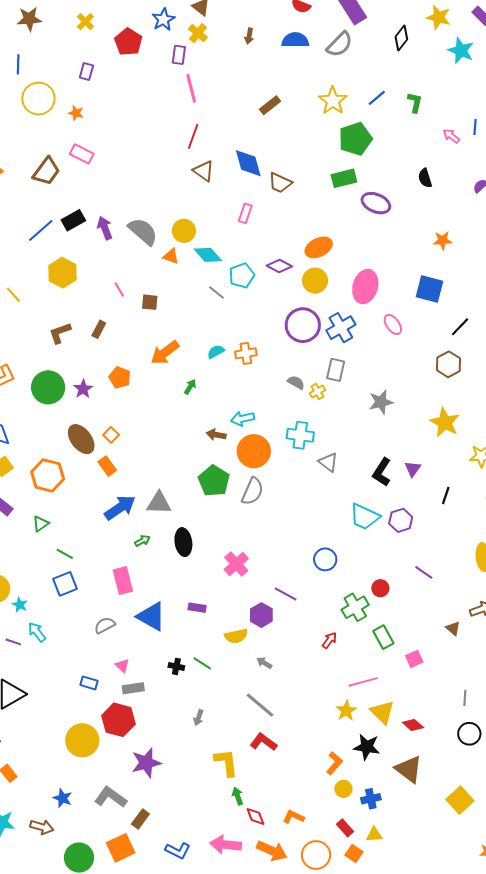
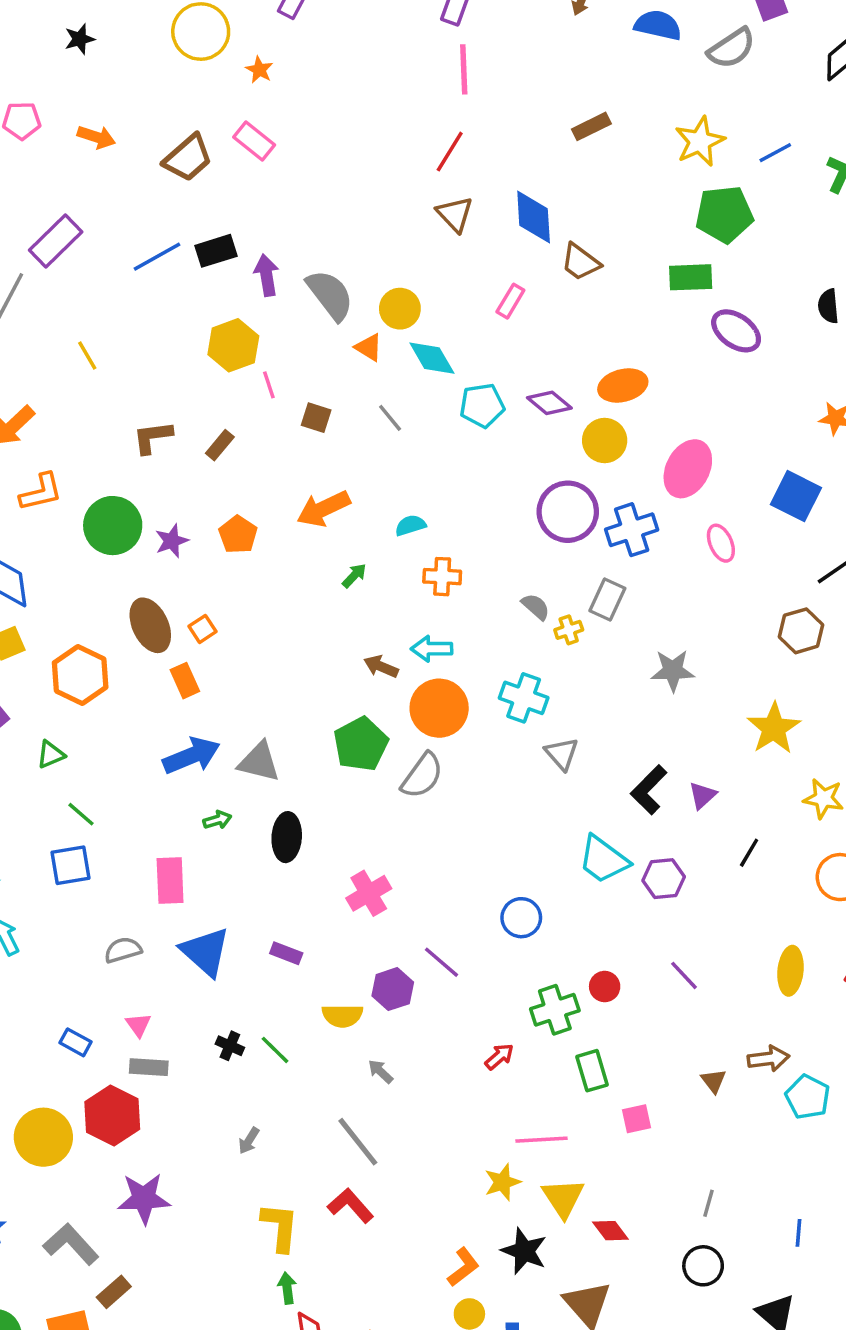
yellow hexagon: (62, 273) -> (233, 345), moved
gray line: (216, 293) -> (390, 418), moved
orange cross: (246, 353) -> (442, 577), moved

